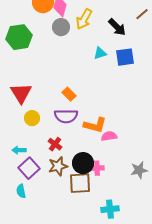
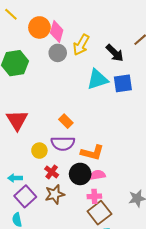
cyan triangle: (100, 53) -> (97, 79), size x1.6
yellow circle: (32, 118) -> (39, 151), moved
pink semicircle: (109, 136) -> (97, 175), moved
black circle: (83, 163) -> (80, 174), moved
brown square: (80, 183) -> (99, 213), moved, turned -35

